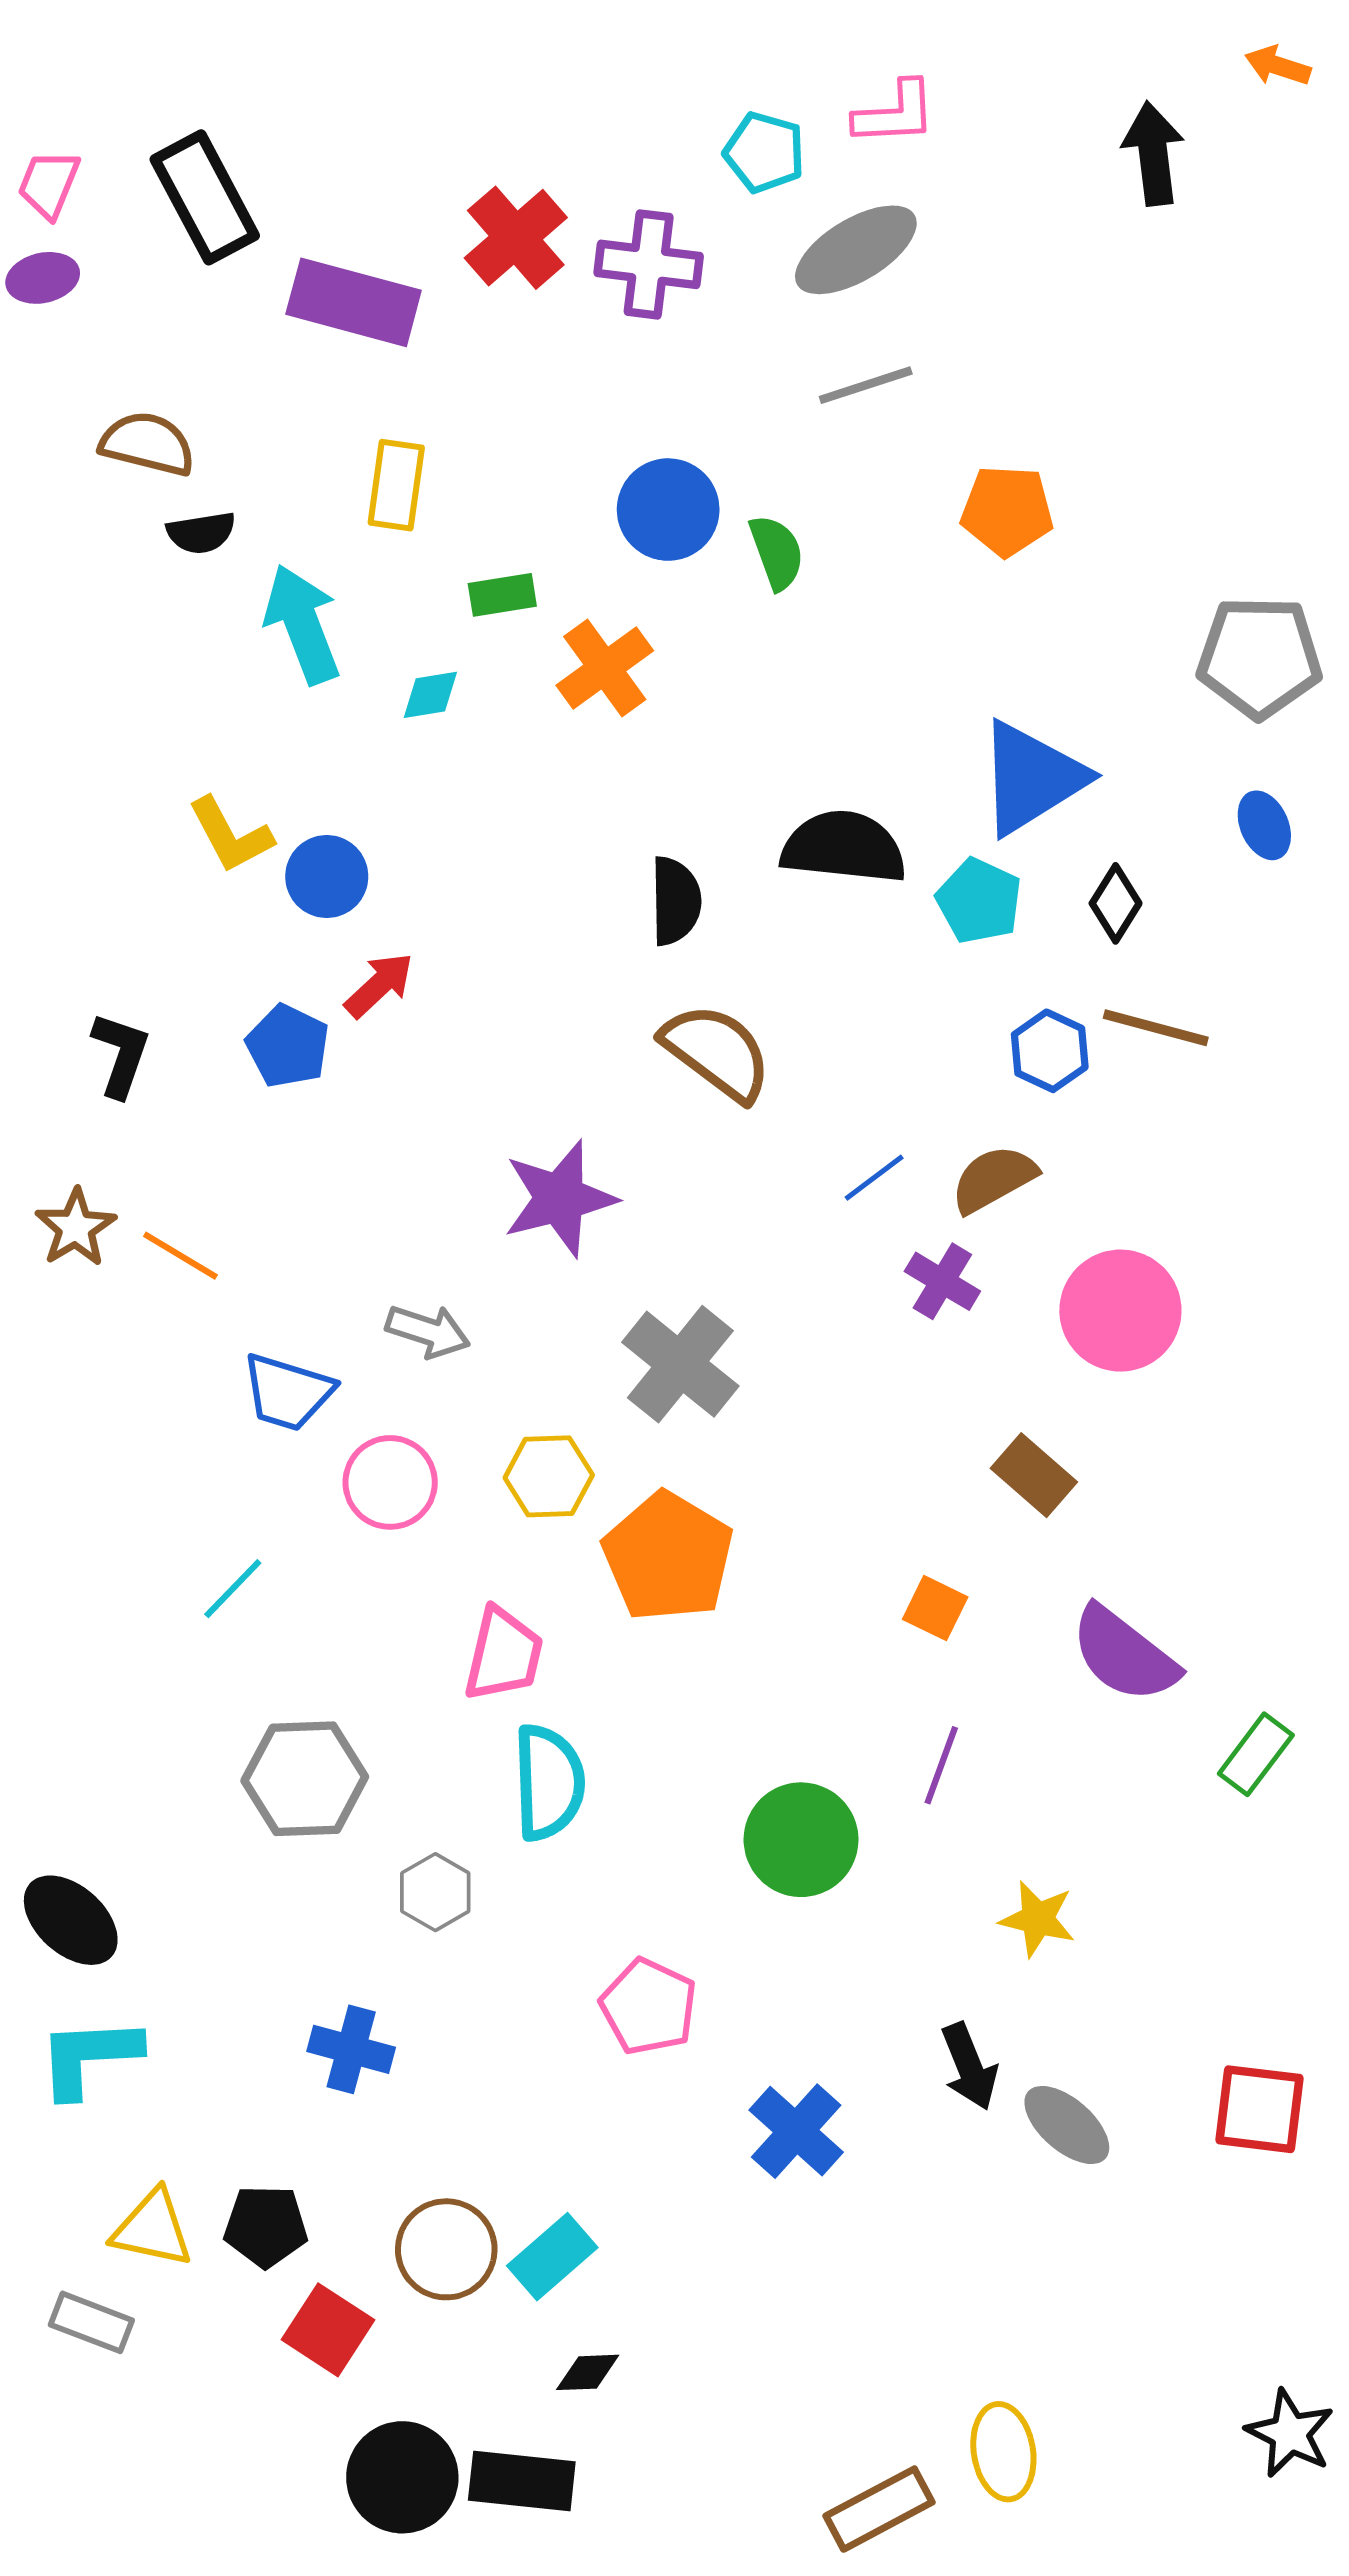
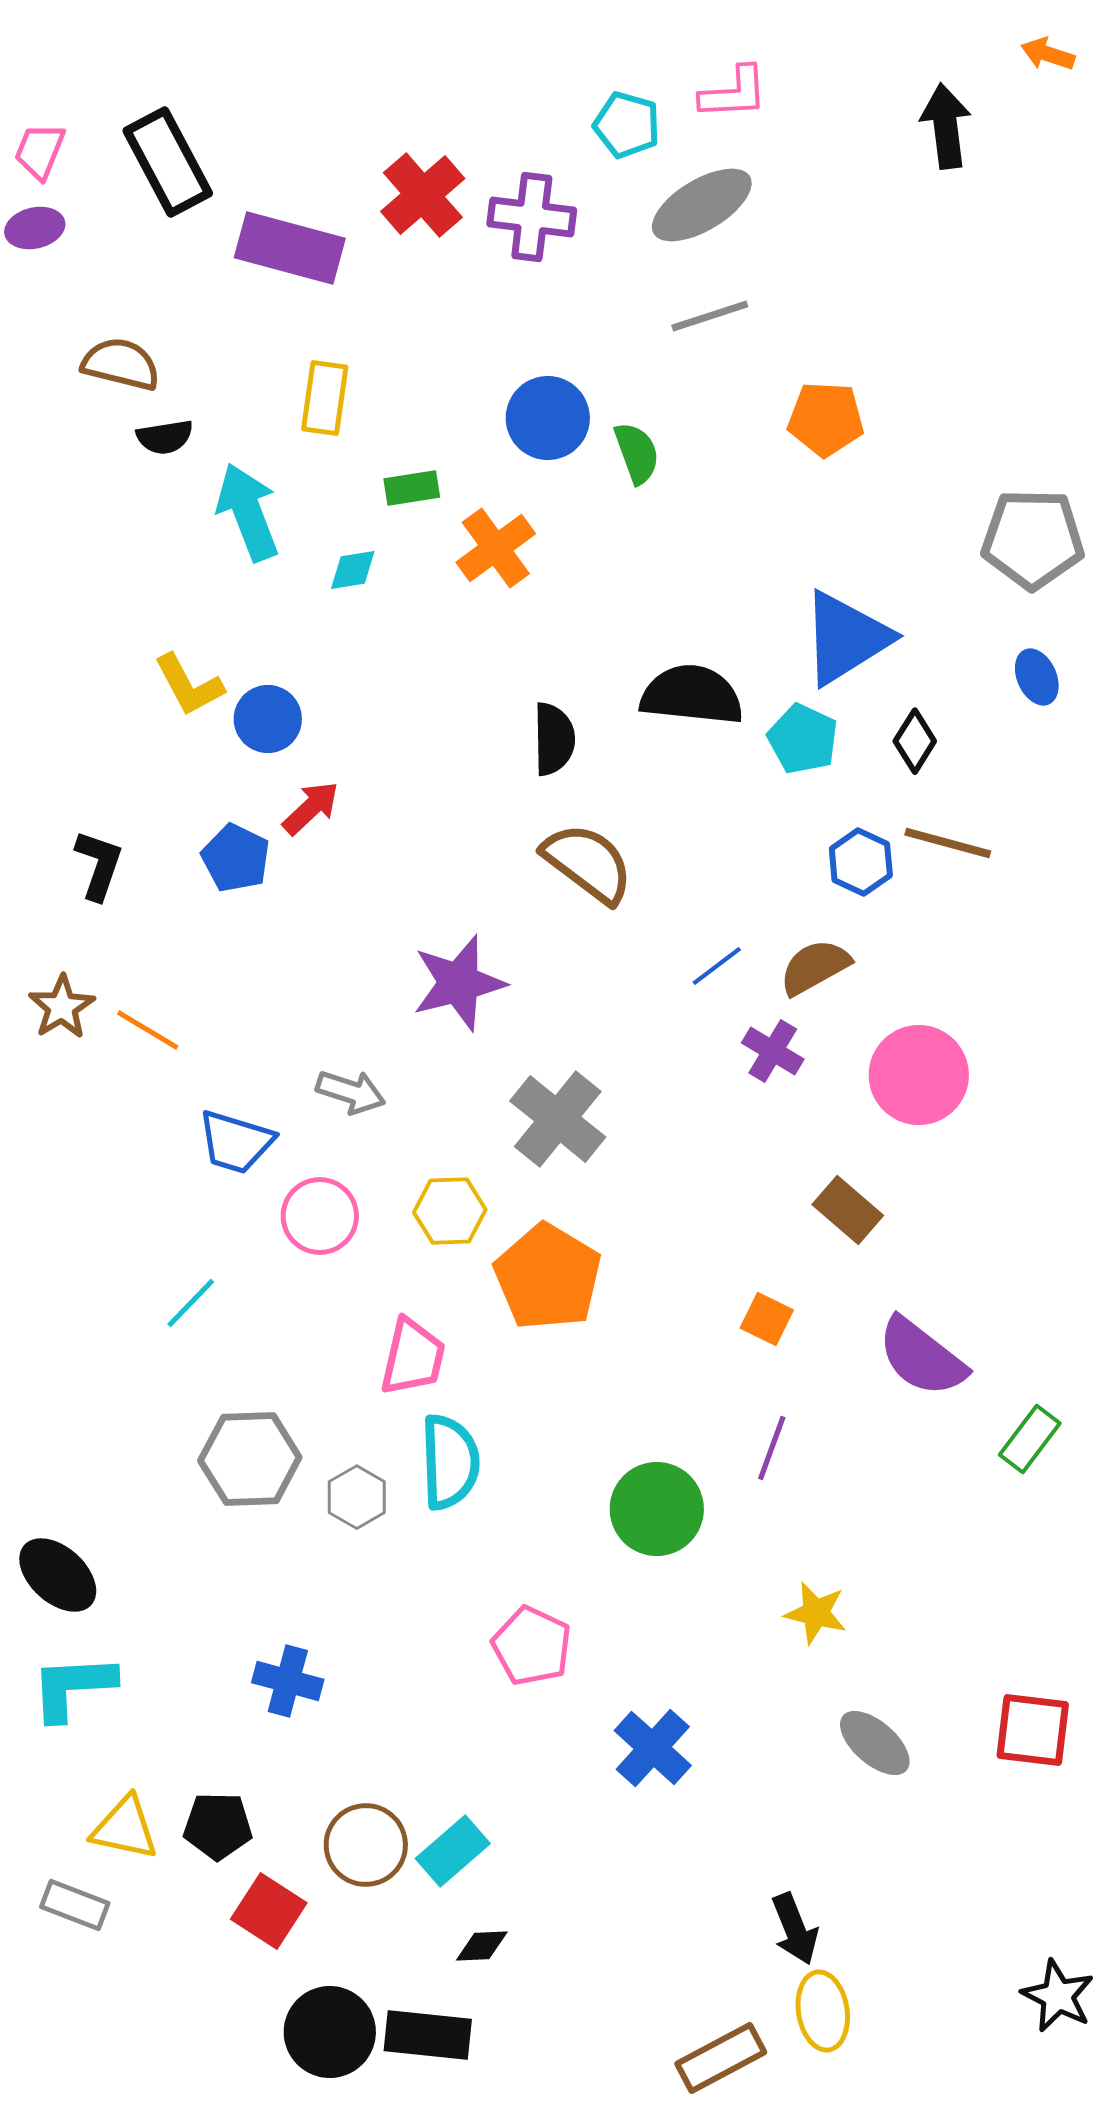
gray hexagon: (435, 1892) -> (357, 1497), moved
yellow star: (1038, 1919) -> (816, 1613), moved
black arrow: (969, 2066) -> (795, 1929), moved

